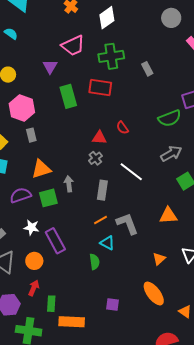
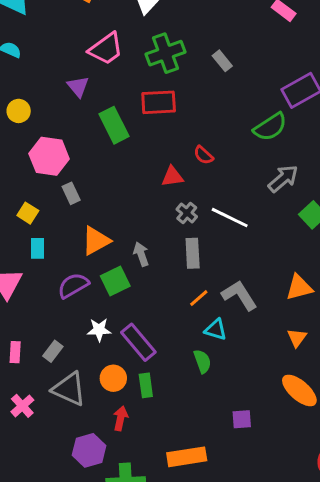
gray cross: (95, 158) -> (187, 213), moved
orange triangle: (168, 216) -> (299, 287), moved
green rectangle: (51, 304) -> (146, 385), moved

